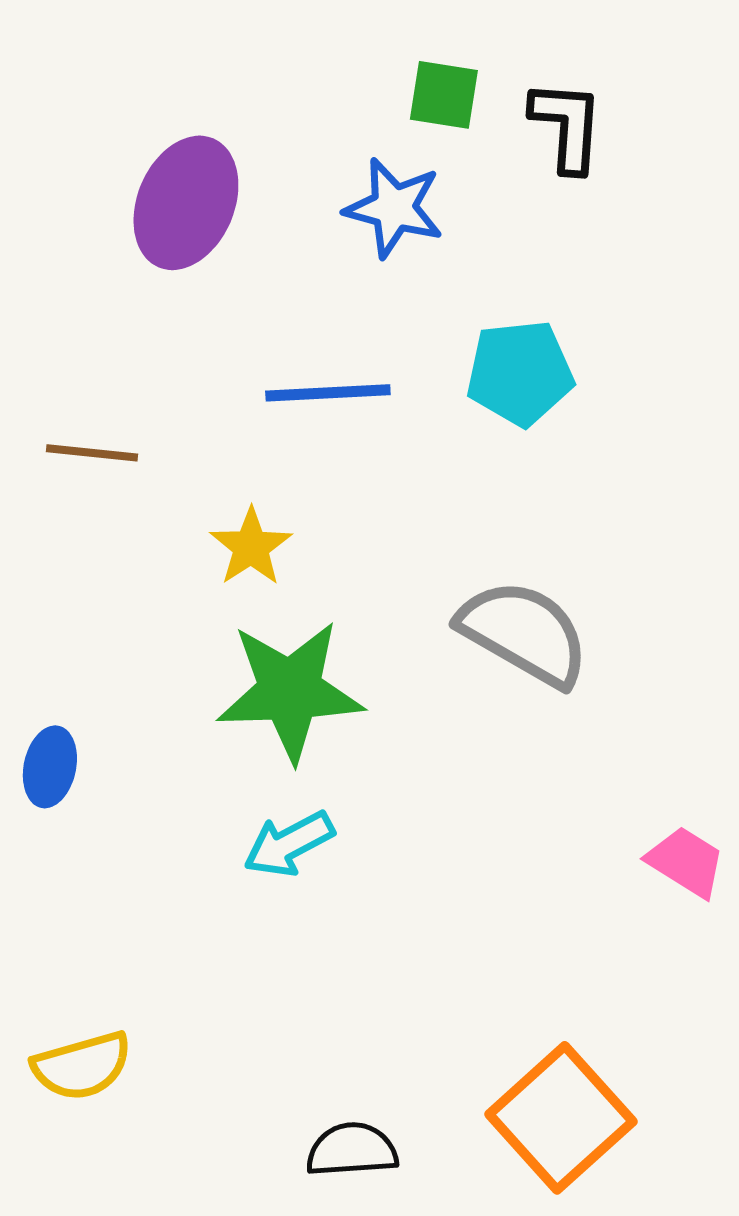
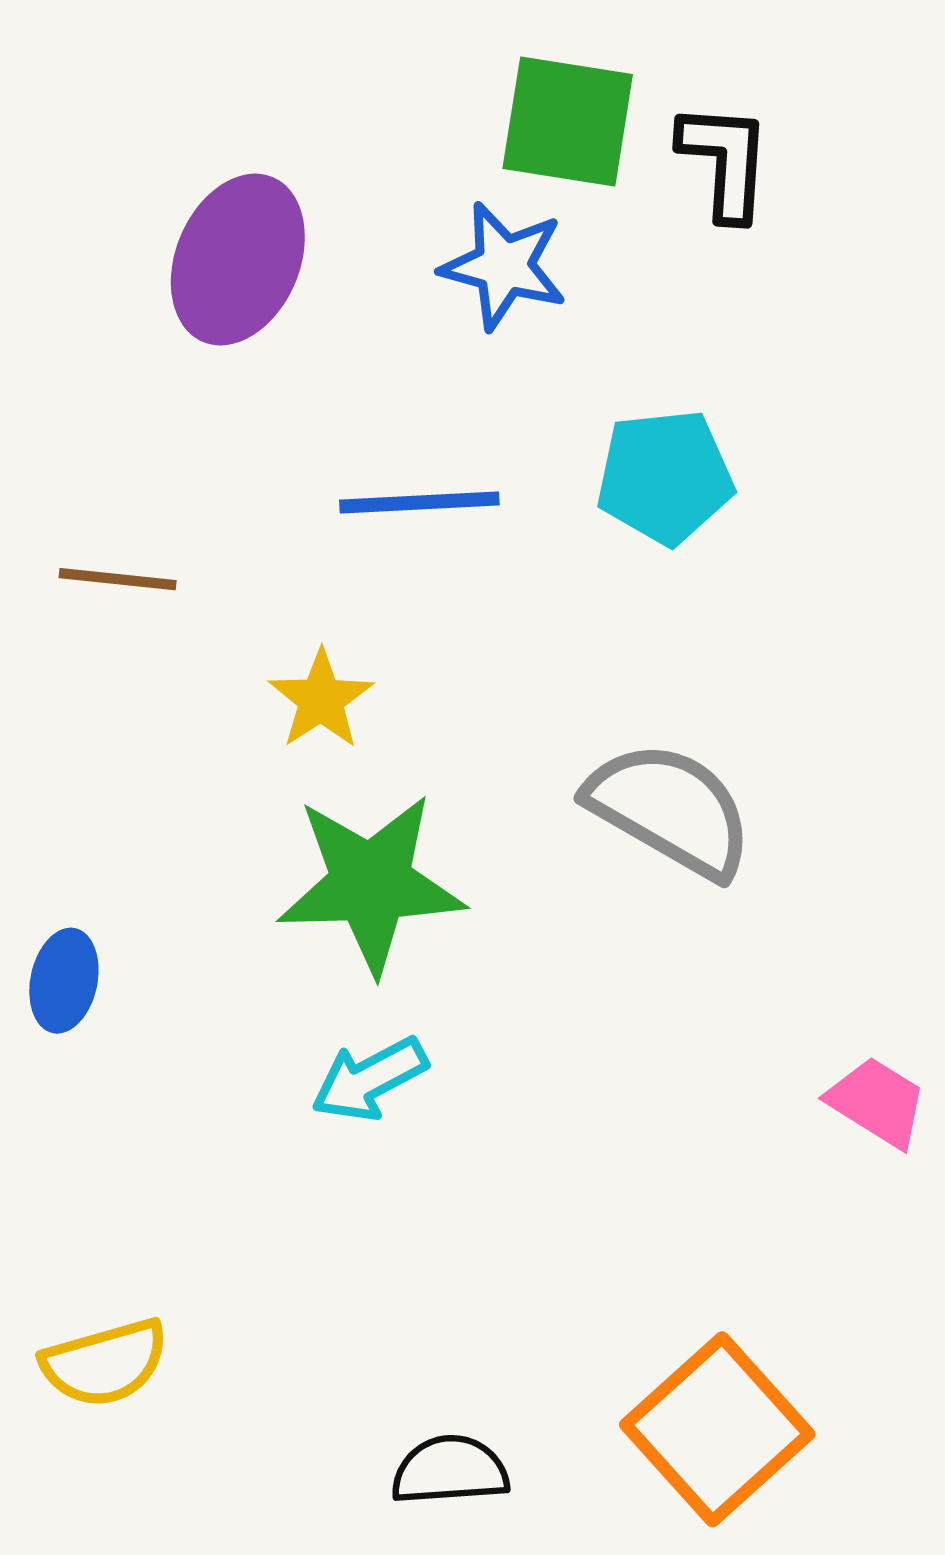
green square: (444, 95) -> (568, 121), size x1.5

